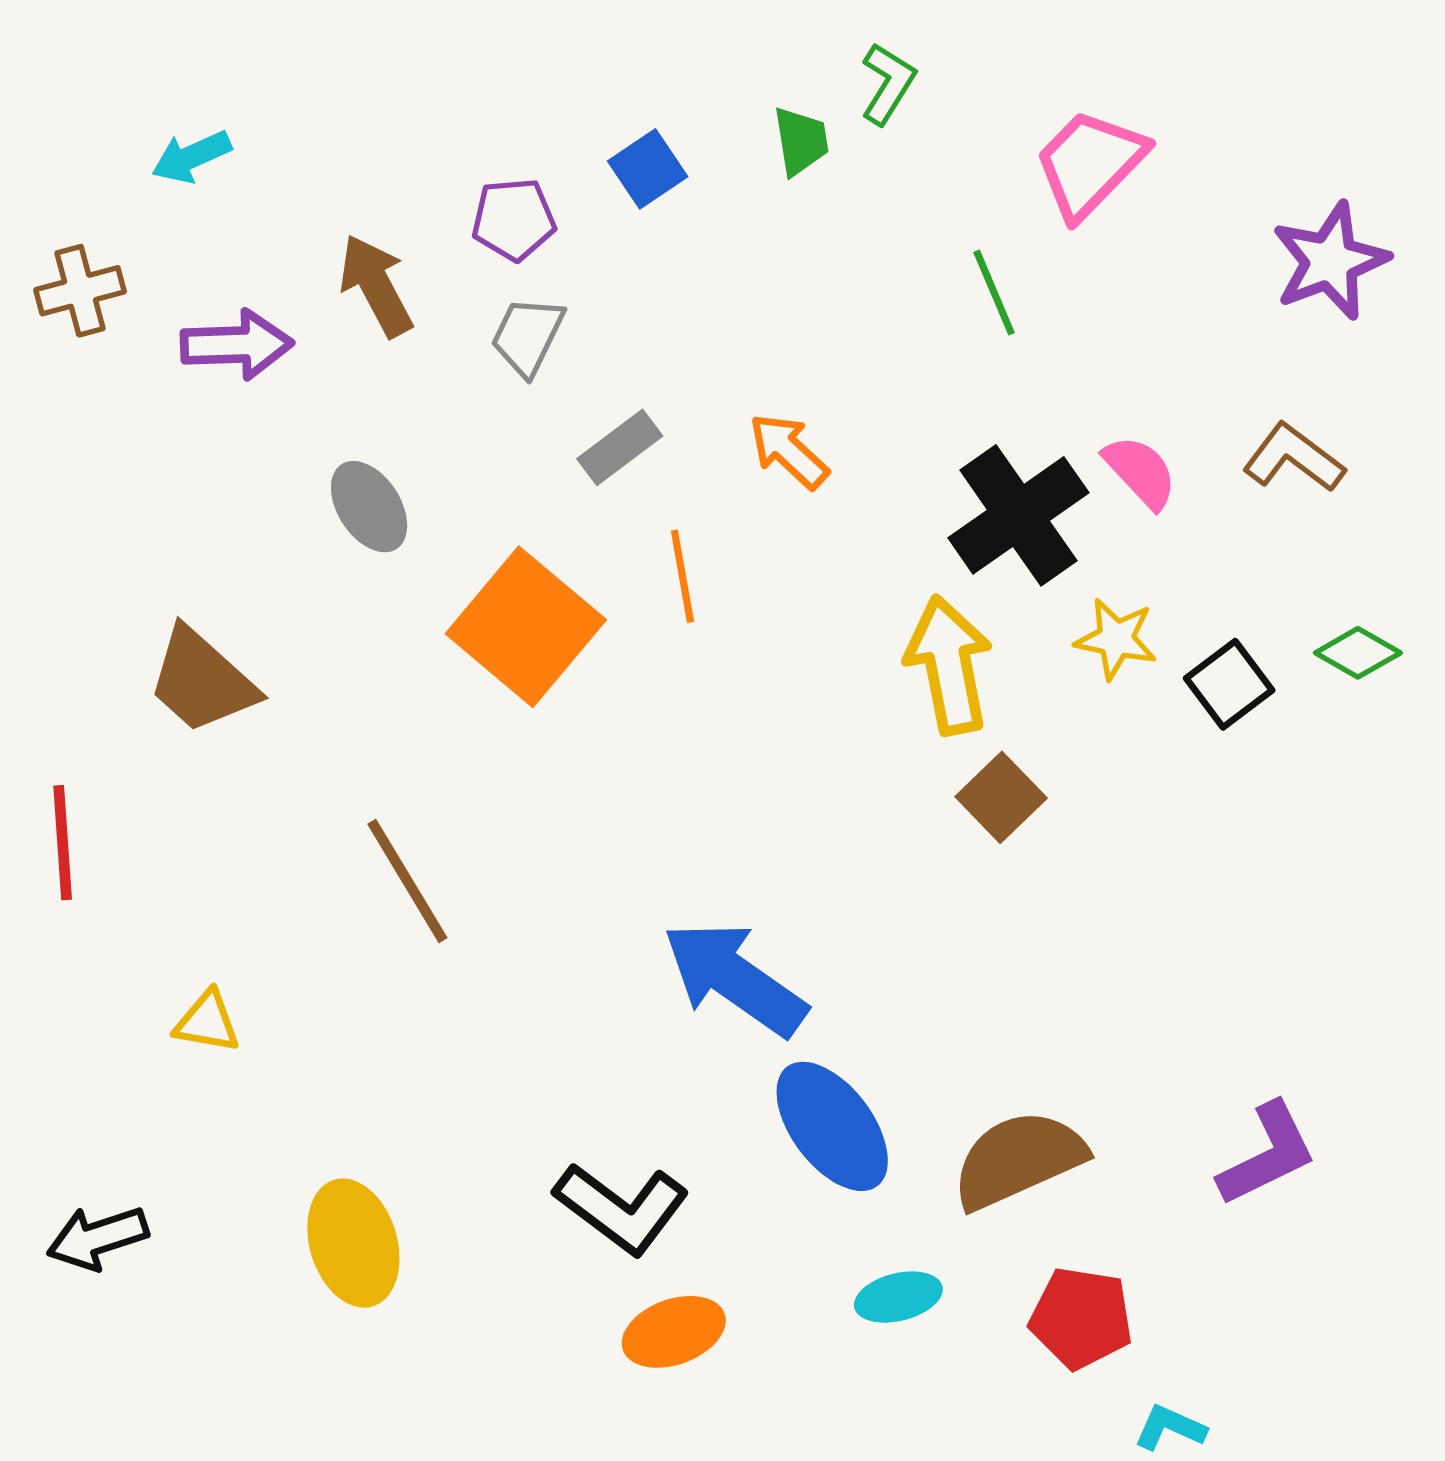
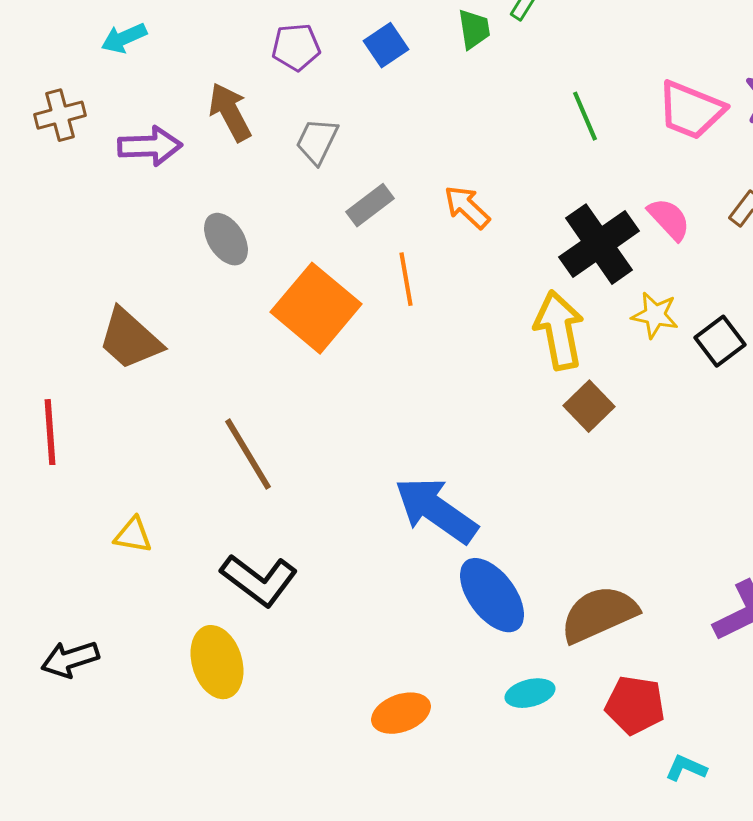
pink trapezoid: (1090, 164) -> (691, 110), moved, turned -112
purple pentagon: (514, 219) -> (296, 47), moved
black L-shape: (622, 1208) -> (259, 580), moved

